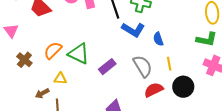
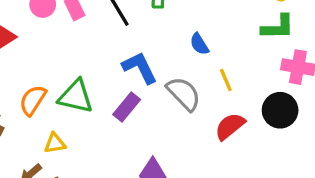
blue L-shape: (133, 30) -> (140, 68), moved, turned -135
black circle: (183, 87) -> (280, 110), moved
red semicircle: (154, 90) -> (230, 126), moved

